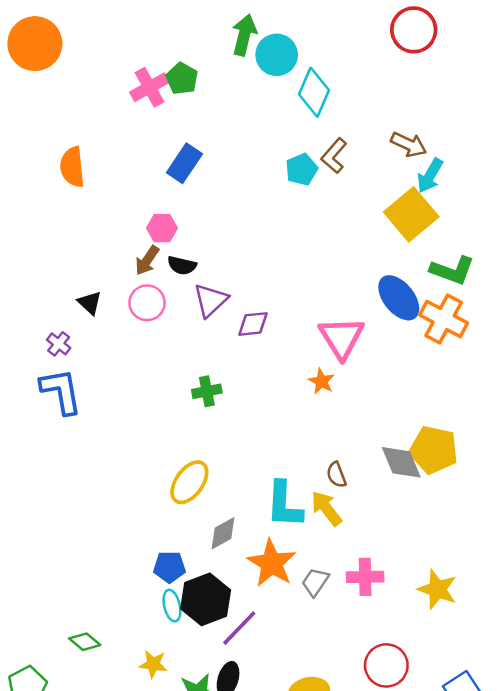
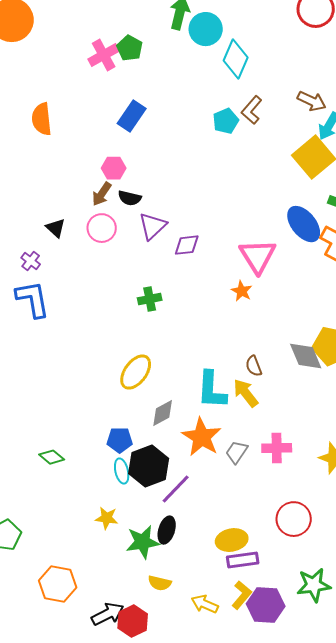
green diamond: (85, 642) -> (52, 457), moved

